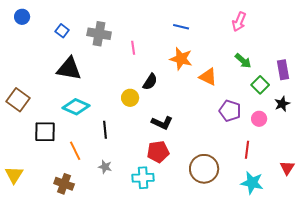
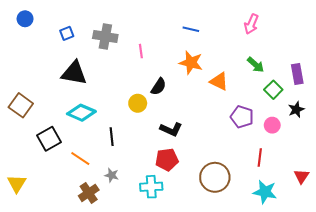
blue square: (62, 31) -> (67, 33), turned 32
black square: (45, 132) -> (49, 139), turned -30
orange line: (75, 151) -> (80, 159), turned -30
brown cross: (64, 184) -> (89, 193), moved, turned 36

